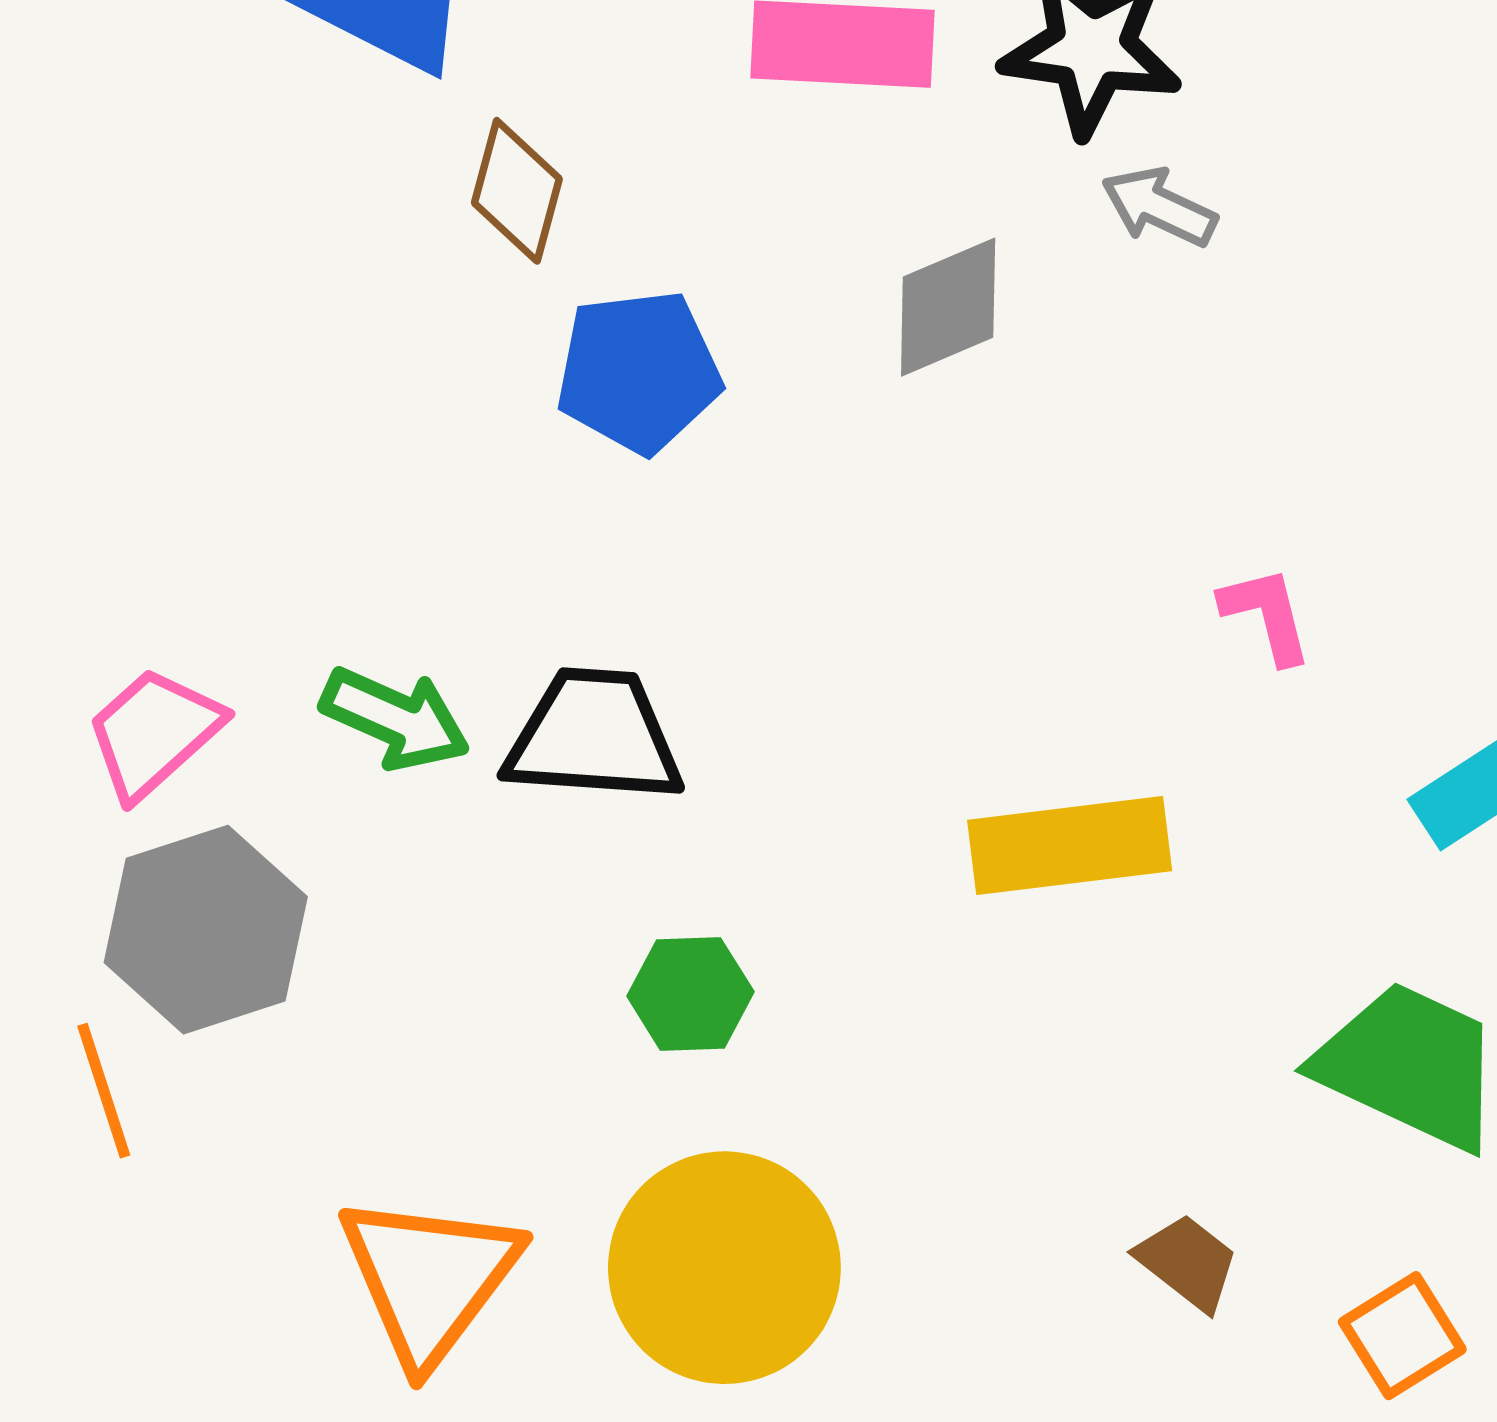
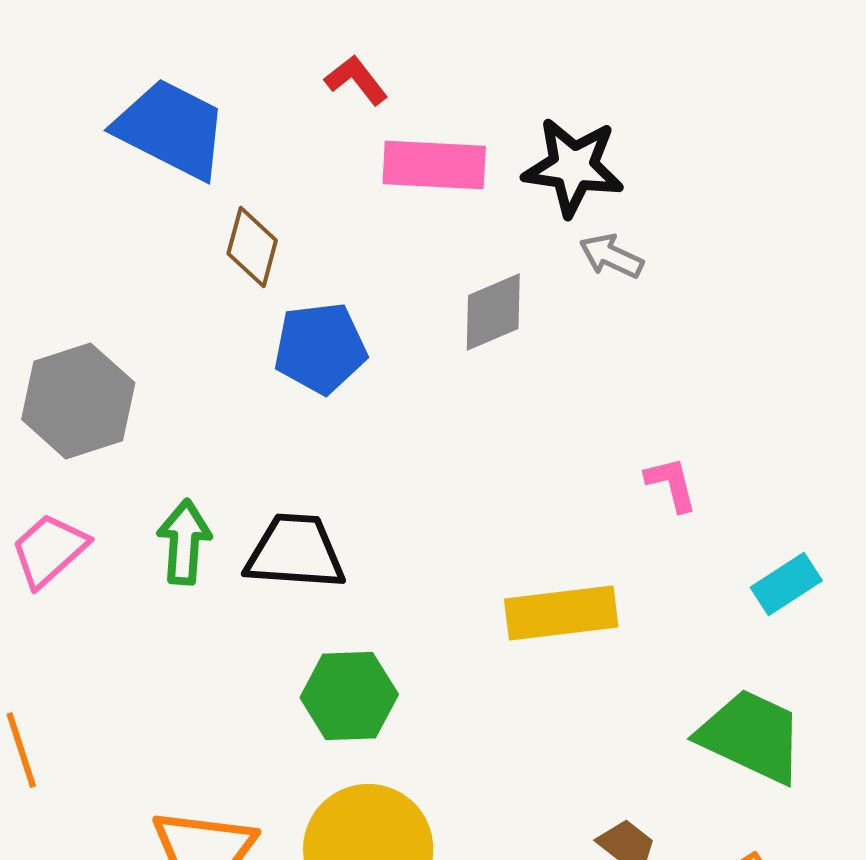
green arrow: (395, 719) -> (184, 542), turned -110
gray hexagon: (206, 930) -> (78, 401), moved
green hexagon: (690, 994) -> (349, 696), size x1.4

